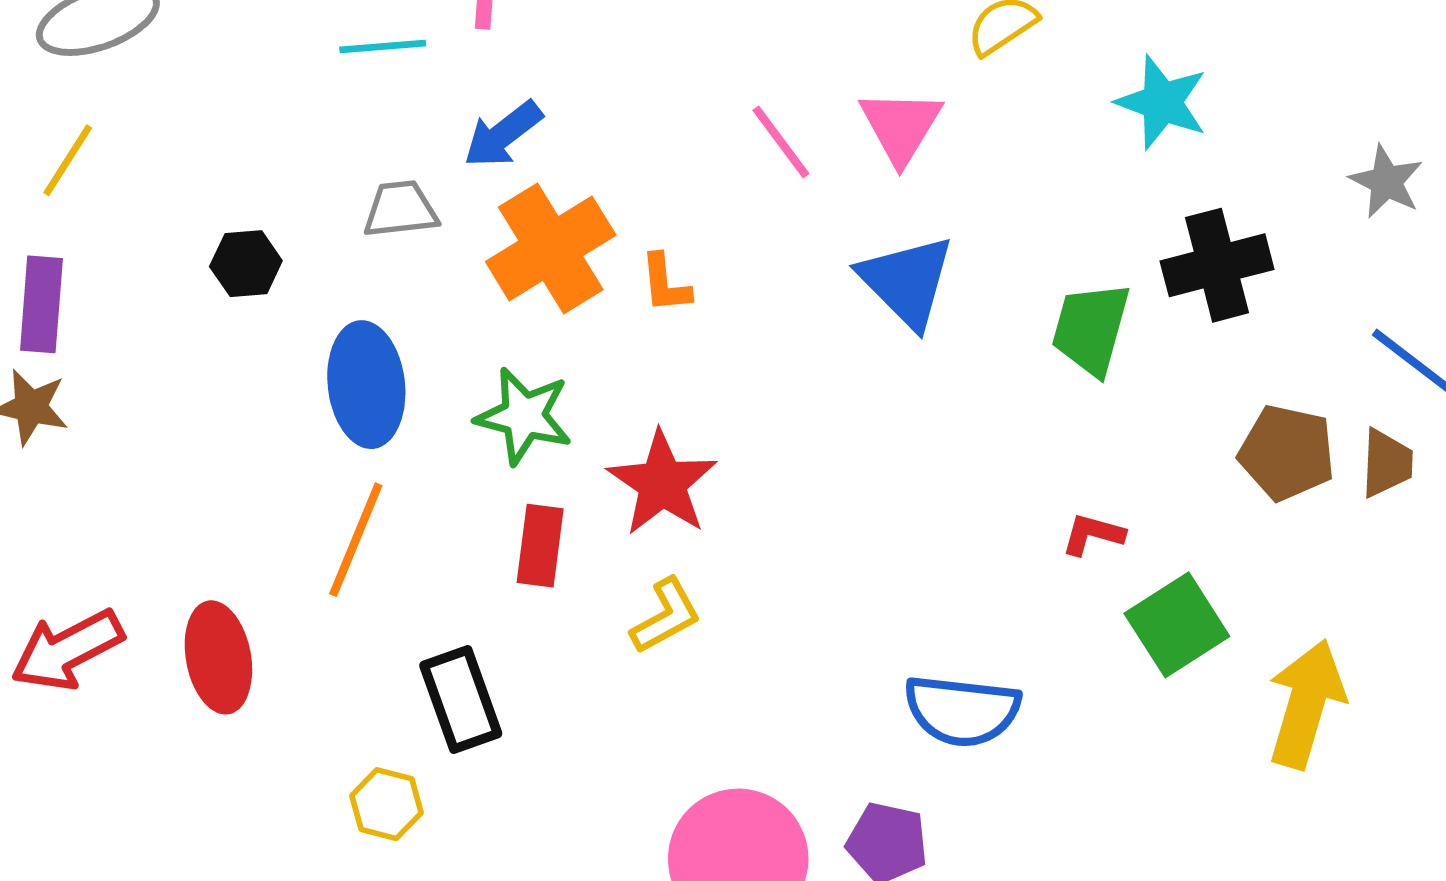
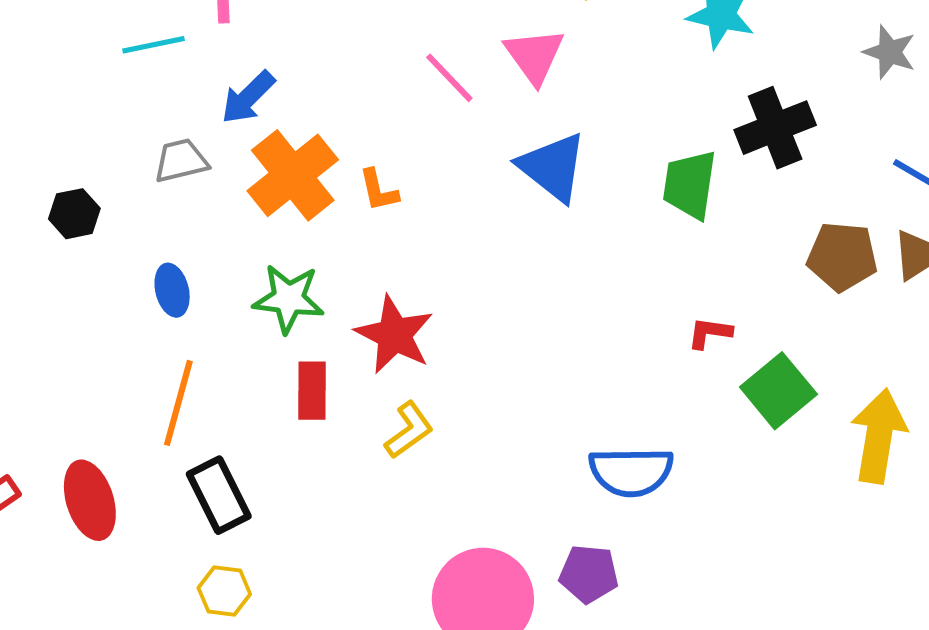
blue ellipse: (366, 385) -> (172, 290), size x0.6
black rectangle: (461, 700) -> (219, 495), moved

